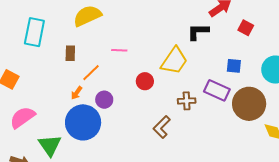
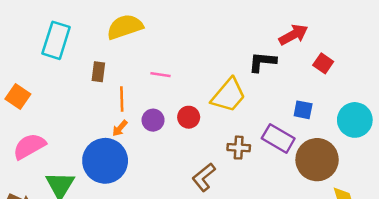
orange line: (91, 73) -> (122, 99), turned -54
orange arrow: (77, 93) -> (120, 128), moved
purple circle: (104, 100) -> (153, 120), moved

